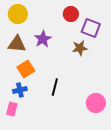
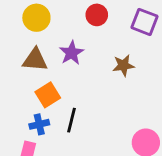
red circle: (71, 14) -> (97, 15), moved
purple square: (91, 28) -> (144, 22), moved
black line: (55, 87) -> (72, 120), moved

